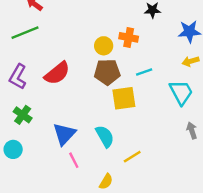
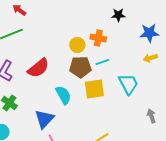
cyan line: (144, 72) -> (102, 62), moved
cyan trapezoid: (181, 92) -> (128, 84), moved
cyan semicircle: (105, 136) -> (63, 95), moved

